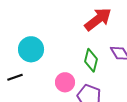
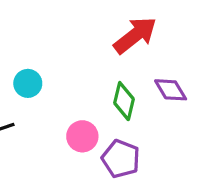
cyan circle: (31, 49) -> (28, 83), size x0.7

